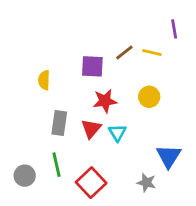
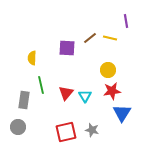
red star: (105, 101) -> (112, 91), moved
gray rectangle: (59, 123) -> (24, 100), moved
green line: (56, 165) -> (41, 85), moved
red square: (91, 183) -> (66, 132), turned 30
gray star: (146, 183) -> (92, 130), moved

